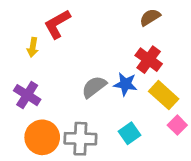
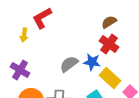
brown semicircle: (150, 17) -> (109, 22), moved
yellow rectangle: (164, 95) -> (110, 78), moved

